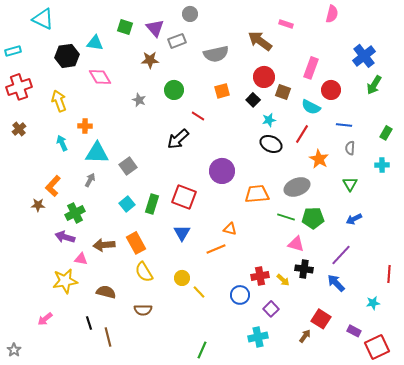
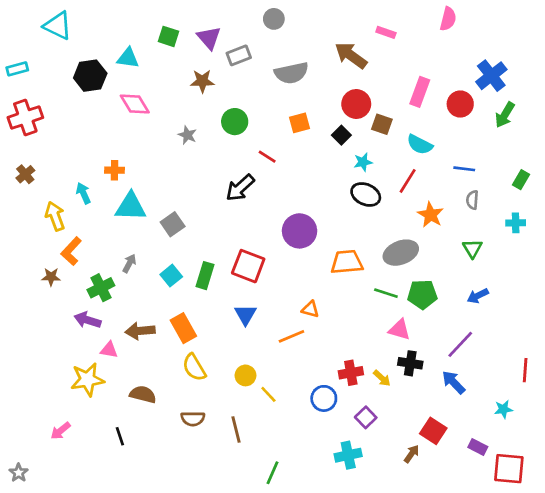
gray circle: (190, 14) -> (274, 19), moved
red circle: (331, 90) -> (460, 104), moved
yellow arrow: (59, 101) -> (55, 216), moved
gray arrow: (90, 180) -> (129, 263), moved
brown line: (108, 337) -> (236, 429), moved
red square: (377, 347) -> (509, 469), turned 30

